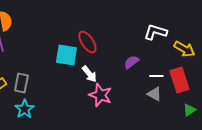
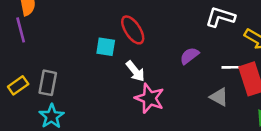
cyan square: (66, 55) -> (106, 47), size x0.7
white line: (156, 76) -> (231, 67), moved

